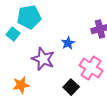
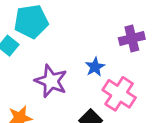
blue star: (68, 43) -> (95, 67), moved

